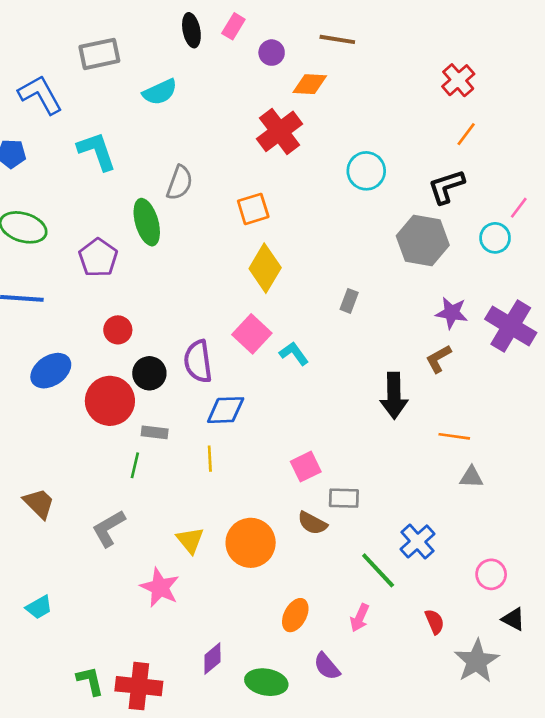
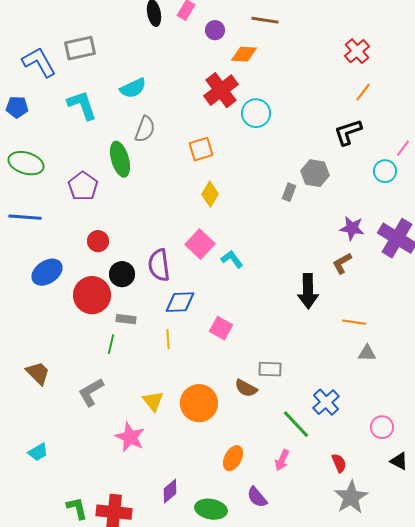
gray rectangle: (99, 54) -> (80, 48), moved
cyan semicircle: (160, 92) -> (133, 88), moved
cyan circle: (366, 171) -> (256, 113), moved
gray hexagon: (423, 241) -> (315, 173), moved, size x0.7
yellow diamond: (265, 268) -> (210, 194), size x0.7
gray rectangle: (349, 301) -> (289, 192), moved
pink square: (306, 467) -> (221, 328), moved, turned -35
gray star: (477, 661) -> (351, 497), moved

